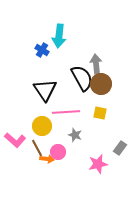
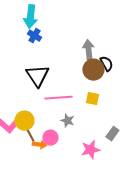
cyan arrow: (59, 36) -> (30, 17), moved
black semicircle: (82, 78) -> (106, 64), moved, size x0.6
yellow circle: (42, 126) -> (24, 121), moved

